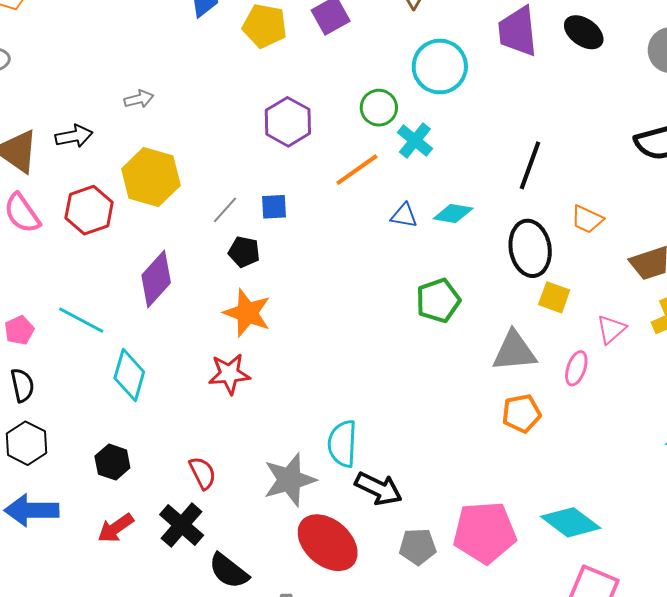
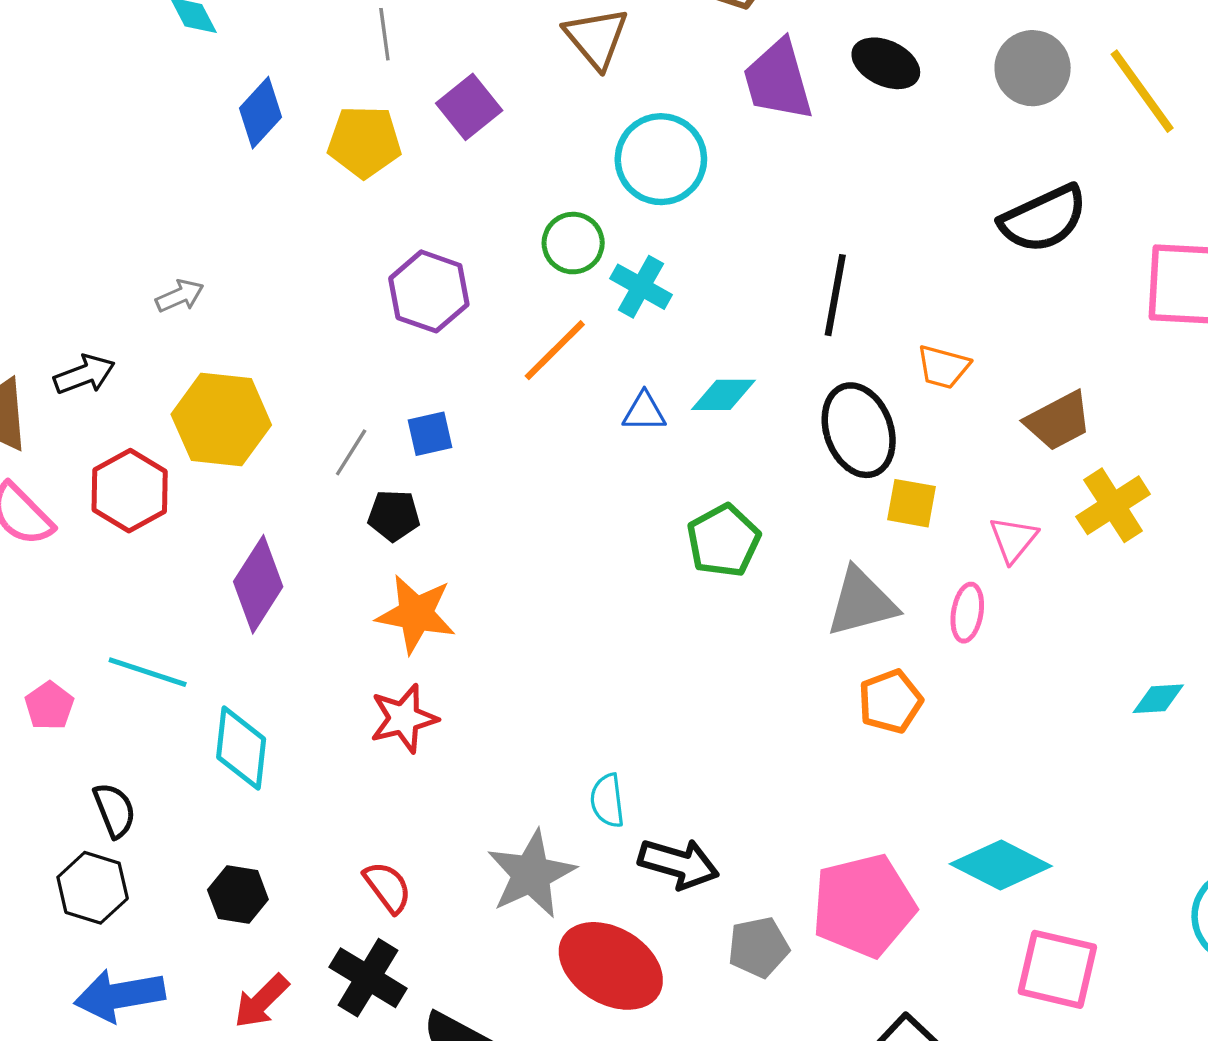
black semicircle: (22, 385) -> (114, 810), moved
cyan semicircle: (342, 444) -> (607, 801), size x0.7

